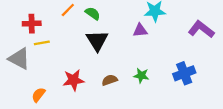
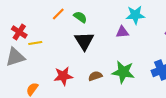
red cross: (32, 24) -> (19, 32), moved, turned 35
gray triangle: (19, 59) -> (15, 57), turned -45
green star: (141, 76) -> (123, 72), size x1.6

